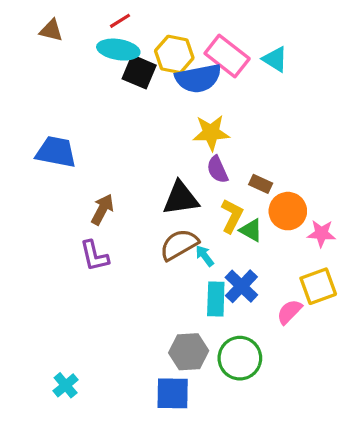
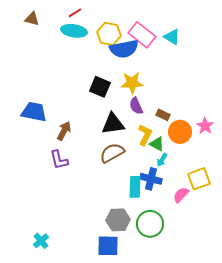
black square: (139, 72) -> (100, 87), moved
blue trapezoid: (56, 152) -> (34, 112), moved
pink star: (321, 233) -> (205, 126), moved, turned 30
cyan arrow: (205, 256) -> (162, 160), moved, turned -112
blue cross: (241, 286) -> (151, 179), turned -30

